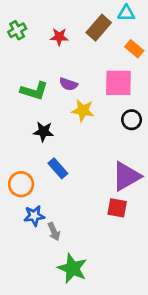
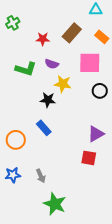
brown rectangle: (99, 28) -> (72, 33), moved
red star: (59, 37) -> (43, 39), moved
black star: (43, 132) -> (48, 100), moved
purple triangle: (126, 176) -> (96, 134), size x0.7
blue star: (34, 216) -> (13, 175), moved

